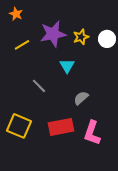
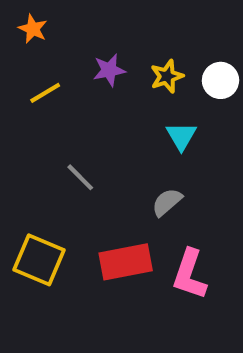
purple star: (53, 34) -> (109, 70), size x0.6
cyan triangle: (67, 66) -> (181, 136), moved

